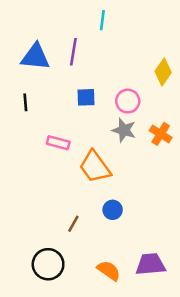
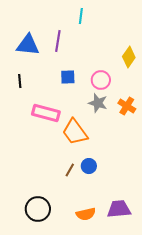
pink rectangle: (58, 143) -> (46, 113), size x1.5
brown line: (73, 224) -> (70, 170), moved
orange semicircle: (109, 271) -> (86, 214), turned 132

